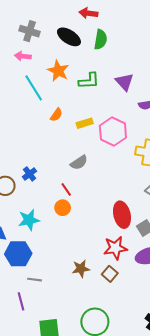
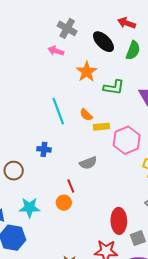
cyan line: (34, 88) -> (58, 111), moved
orange semicircle: (56, 115) -> (86, 115), moved, turned 88
blue cross: (30, 174) -> (44, 149), moved, turned 32

